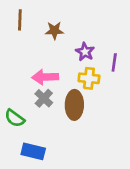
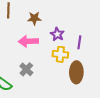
pink arrow: (45, 77) -> (28, 41), moved
brown ellipse: (74, 105) -> (76, 72), moved

